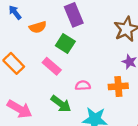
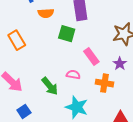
green square: (65, 44) -> (67, 34), turned -30
pink rectangle: (52, 66) -> (91, 56), moved

